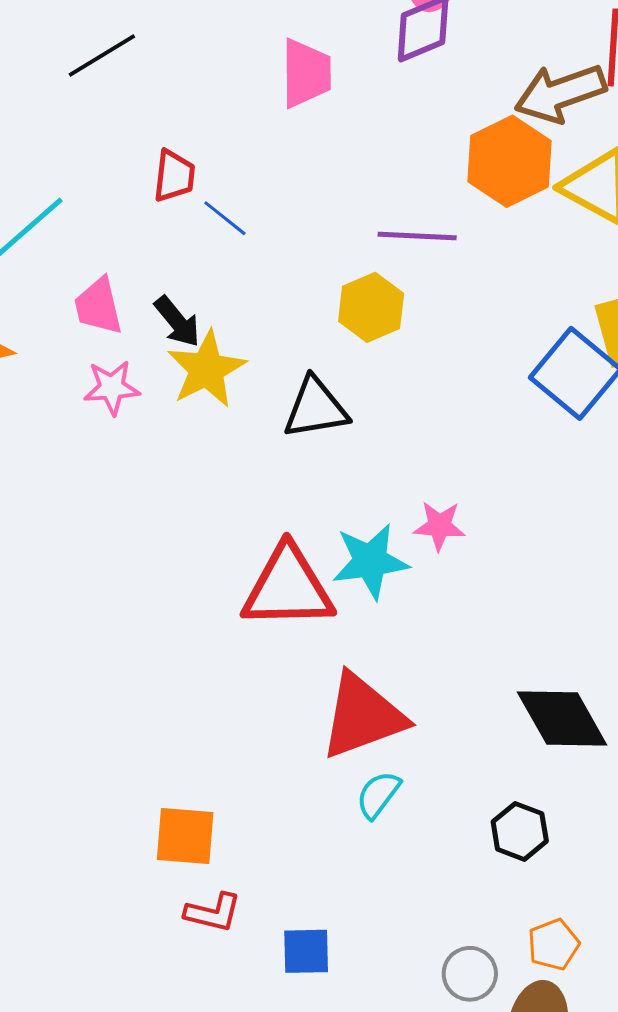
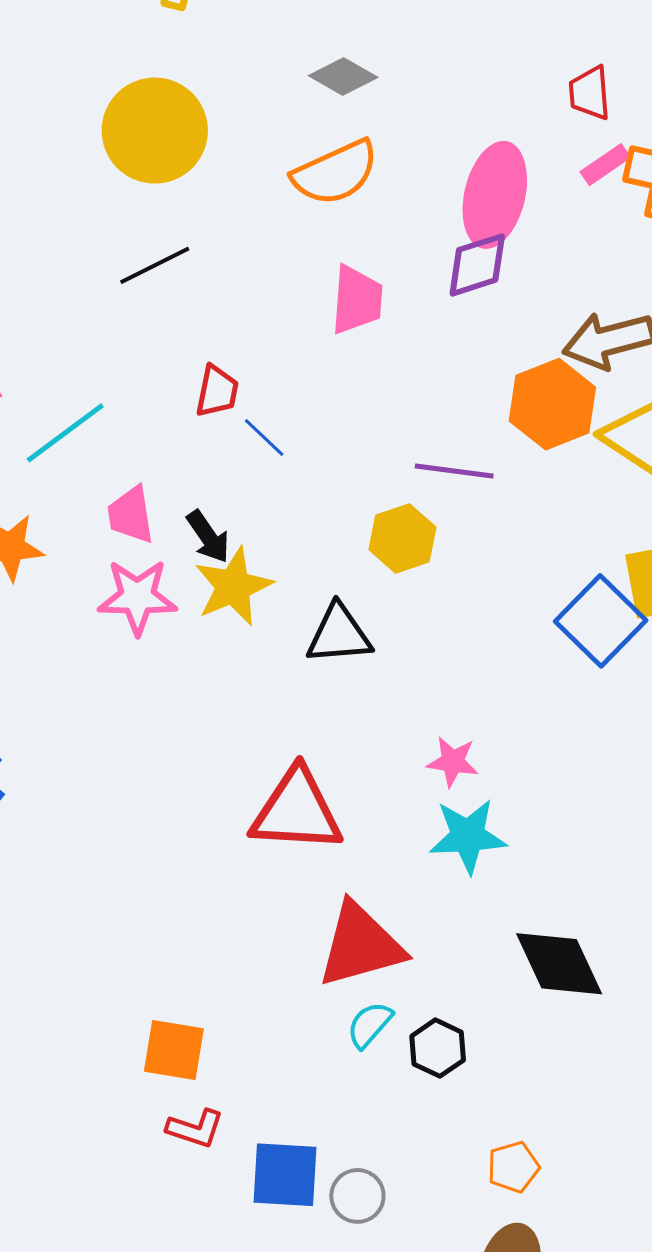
pink star: (112, 387) -> (137, 597), size x1.4
cyan star: (370, 561) -> (468, 836), moved
black hexagon: (520, 831) -> (438, 1048), moved
orange pentagon: (554, 945) -> (513, 1167), moved
blue square: (306, 951) -> (285, 1175), size x1.4
gray circle: (470, 974) -> (357, 1196), moved

